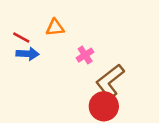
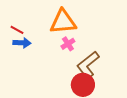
orange triangle: (55, 28) -> (63, 22), moved, size x1.8

